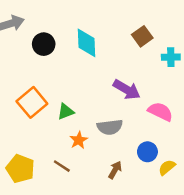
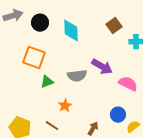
black circle: (44, 44) -> (40, 23), moved
orange square: (32, 102) -> (34, 58), moved, turned -30
green triangle: (66, 112) -> (47, 82), moved
gray semicircle: (110, 127) -> (77, 76), moved

